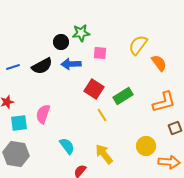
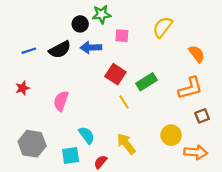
orange semicircle: (159, 63) -> (197, 54), moved
cyan square: (19, 123) -> (71, 155), moved

